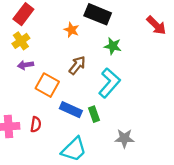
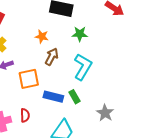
orange star: (71, 30) -> (42, 36), moved
orange square: (47, 85) -> (29, 79), turned -30
gray star: (124, 138) -> (105, 113), turned -30

